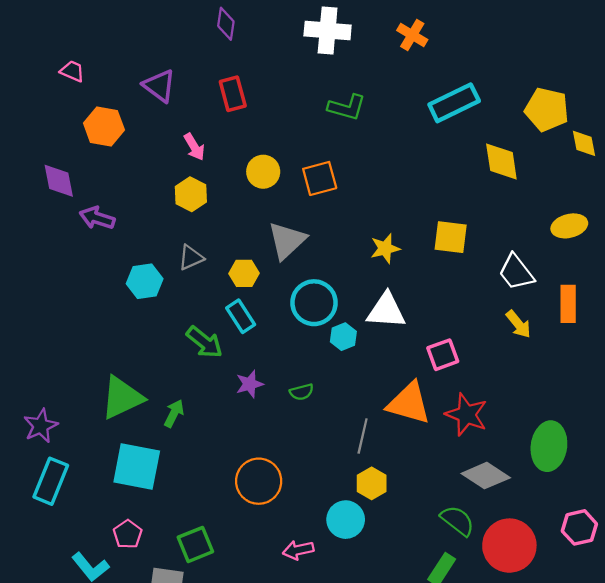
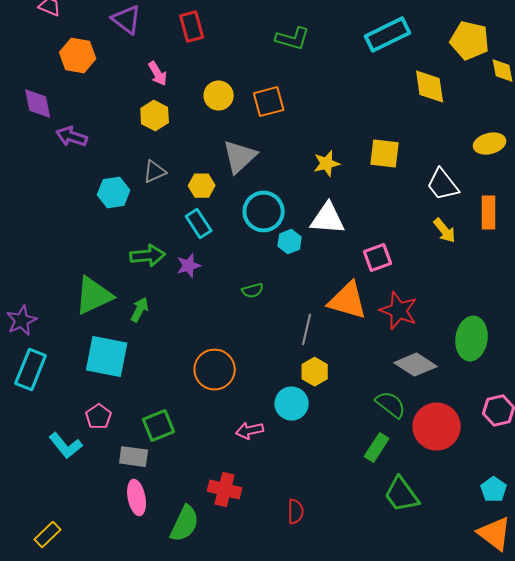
green arrow: (204, 342) -> (148, 256), moved, turned -44
purple star: (250, 384) -> (189, 266), moved

